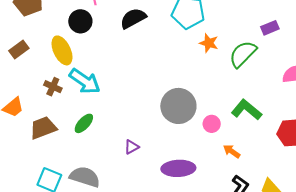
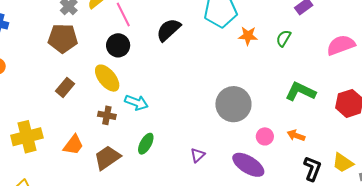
green semicircle: (243, 54) -> (284, 38), size x0.6
cyan arrow: (85, 81) -> (136, 102), size x0.7
pink circle: (212, 124) -> (265, 136), moved
purple ellipse: (178, 168) -> (248, 165), turned 48

